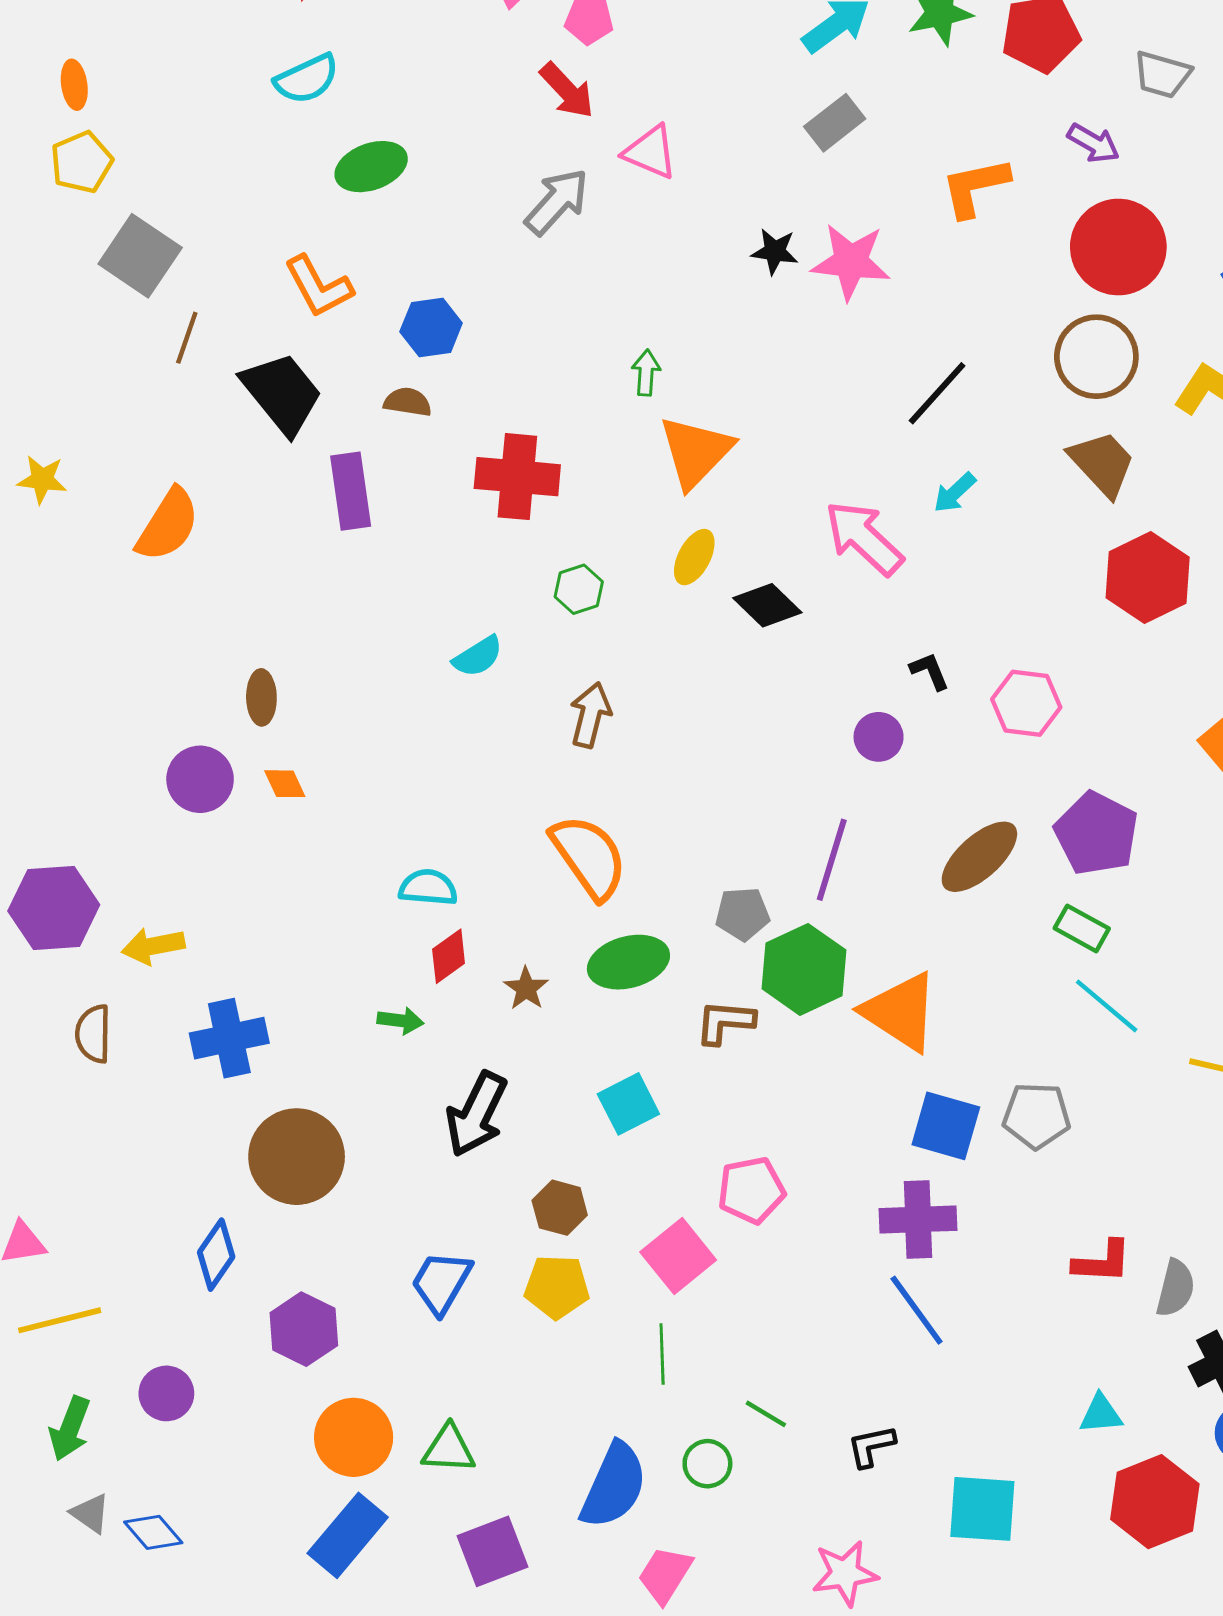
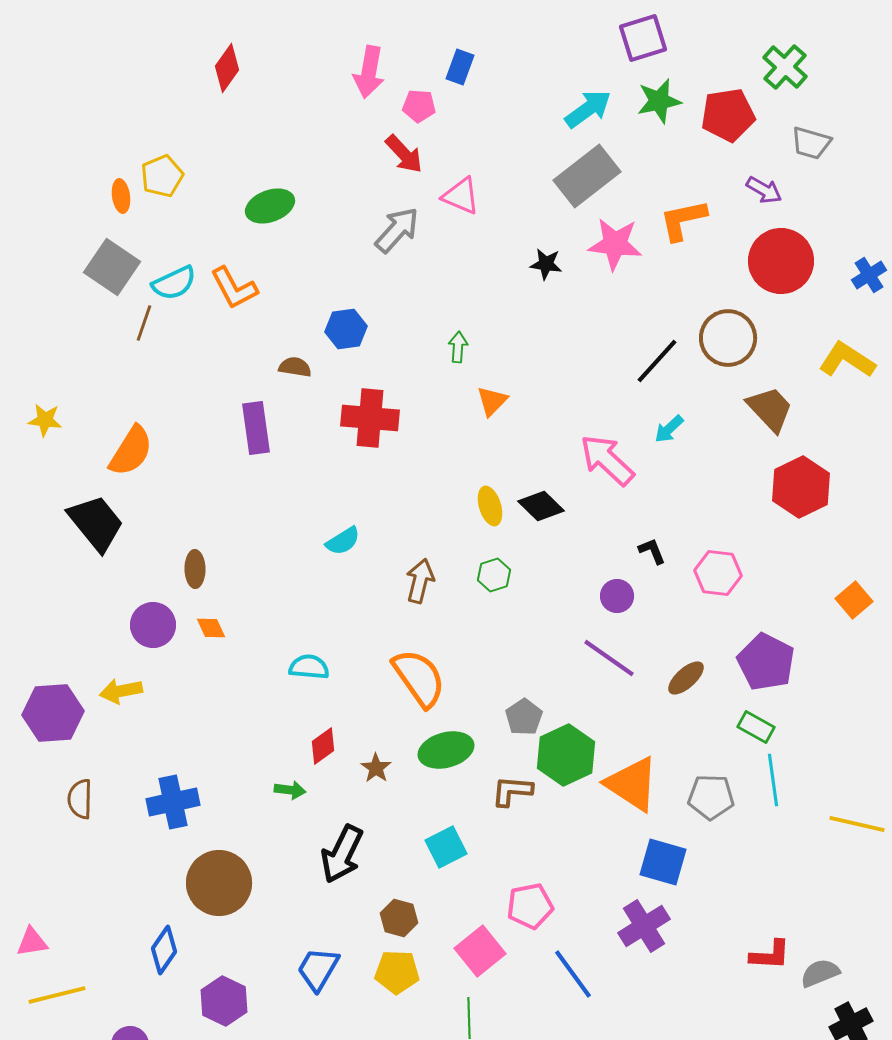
cyan semicircle: (307, 79) -> (174, 283), moved
orange ellipse: (74, 85) -> (121, 196), moved
gray rectangle: (835, 123) -> (587, 176), size x1.6
yellow pentagon: (82, 162) -> (162, 176), moved
pink star: (851, 262) -> (615, 244), moved
blue hexagon: (431, 327) -> (346, 329), moved
brown circle: (1096, 357) -> (728, 338), moved
black trapezoid: (282, 393) -> (96, 523), moved
orange triangle: (696, 452) -> (492, 401), size x0.6
yellow ellipse: (694, 557) -> (490, 506), moved, turned -45
green hexagon: (579, 589) -> (494, 575), moved
brown ellipse: (979, 857) -> (686, 678), size x0.7
purple line: (832, 860) -> (609, 658), moved, turned -72
cyan semicircle: (428, 888) -> (309, 667), moved
gray pentagon: (743, 914) -> (524, 717), turned -30
yellow arrow: (153, 946) -> (121, 691), moved
cyan line: (1107, 1006) -> (773, 780), turned 42
gray pentagon: (1036, 1116) -> (711, 797), moved
purple cross: (918, 1219) -> (644, 926), turned -30
gray semicircle: (1175, 1288) -> (820, 973), turned -126
blue line: (917, 1310) -> (573, 974), moved

